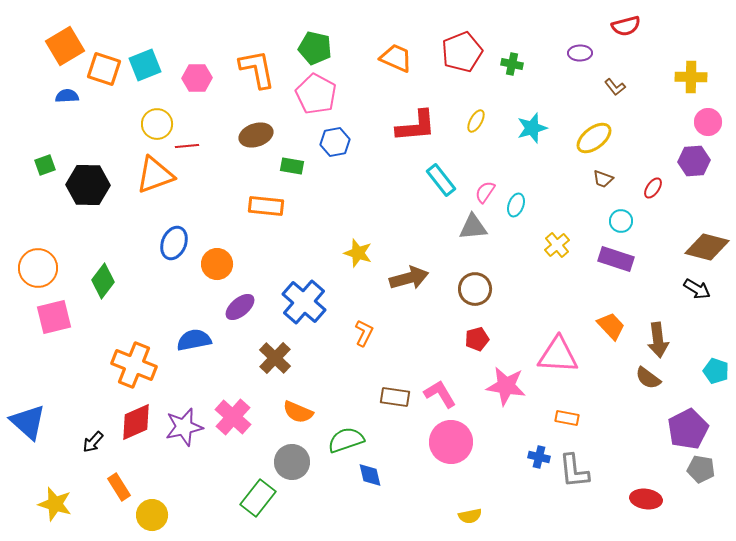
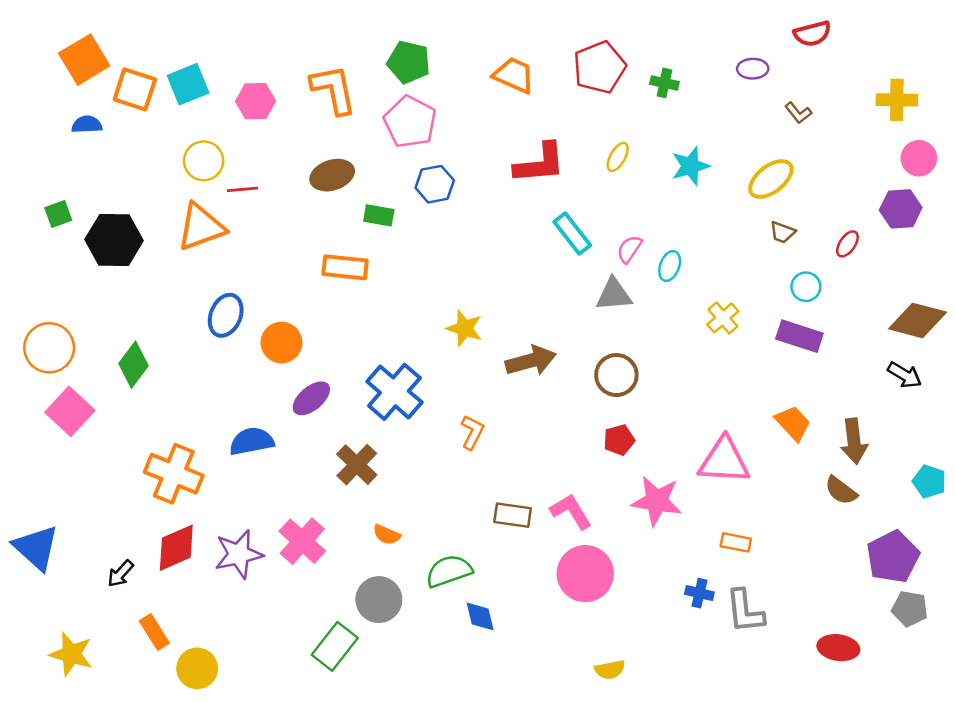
pink square: (54, 317) -> (70, 411), turned -33
orange semicircle: (298, 412) -> (387, 535), size x0.7

